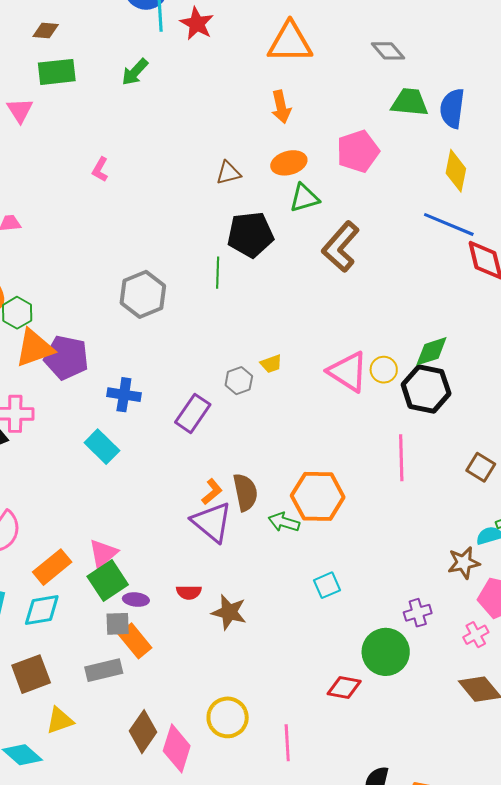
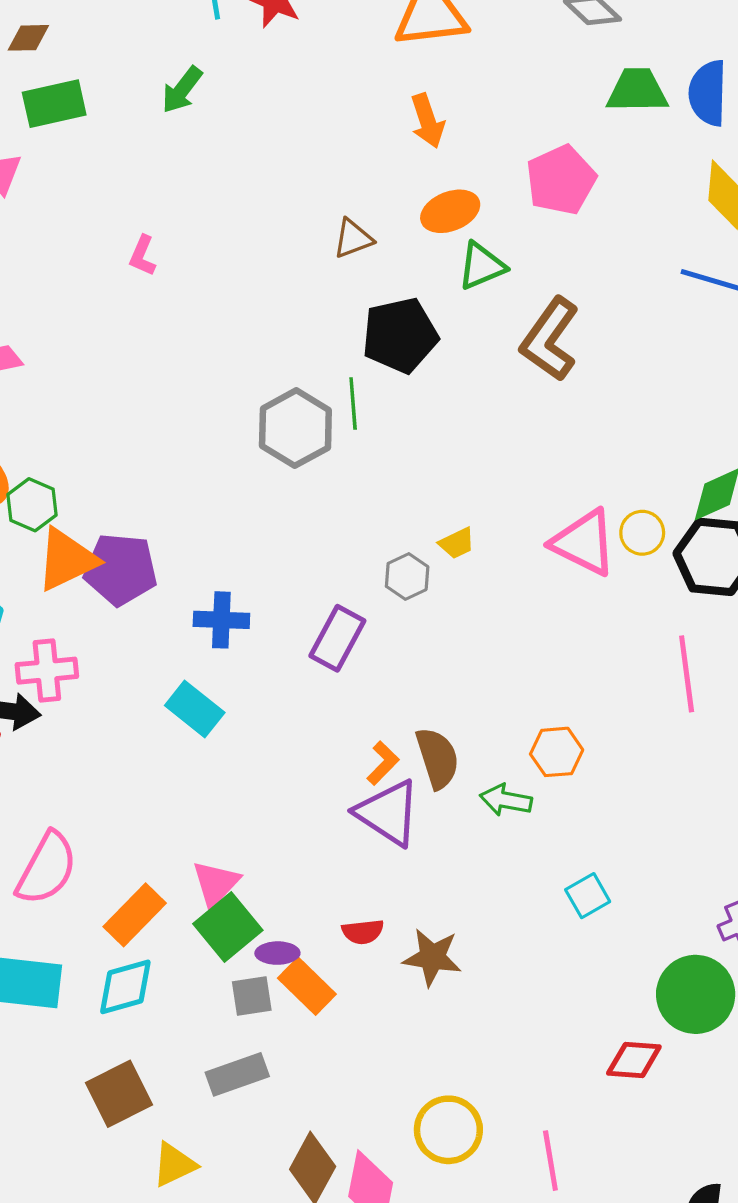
gray hexagon: (143, 294) -> (295, 428), moved
orange hexagon: (318, 496) -> (557, 752), size x0.6
orange rectangle: (135, 641) -> (307, 986), moved

